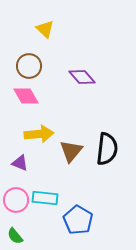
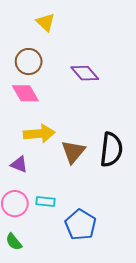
cyan rectangle: (45, 198) -> (46, 201), size x0.7

